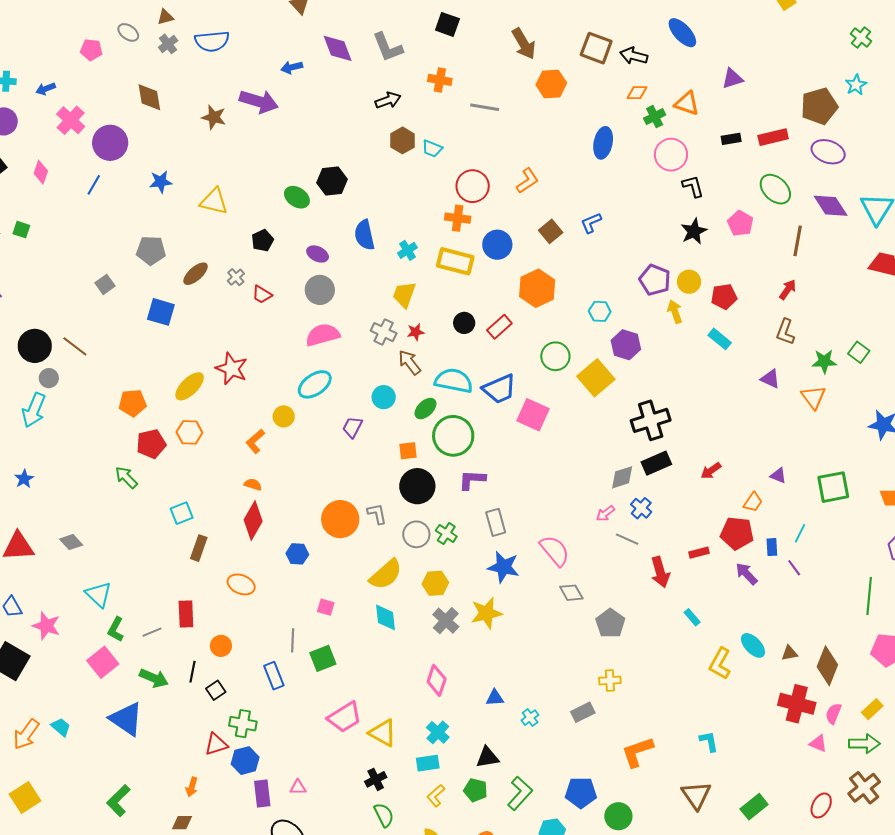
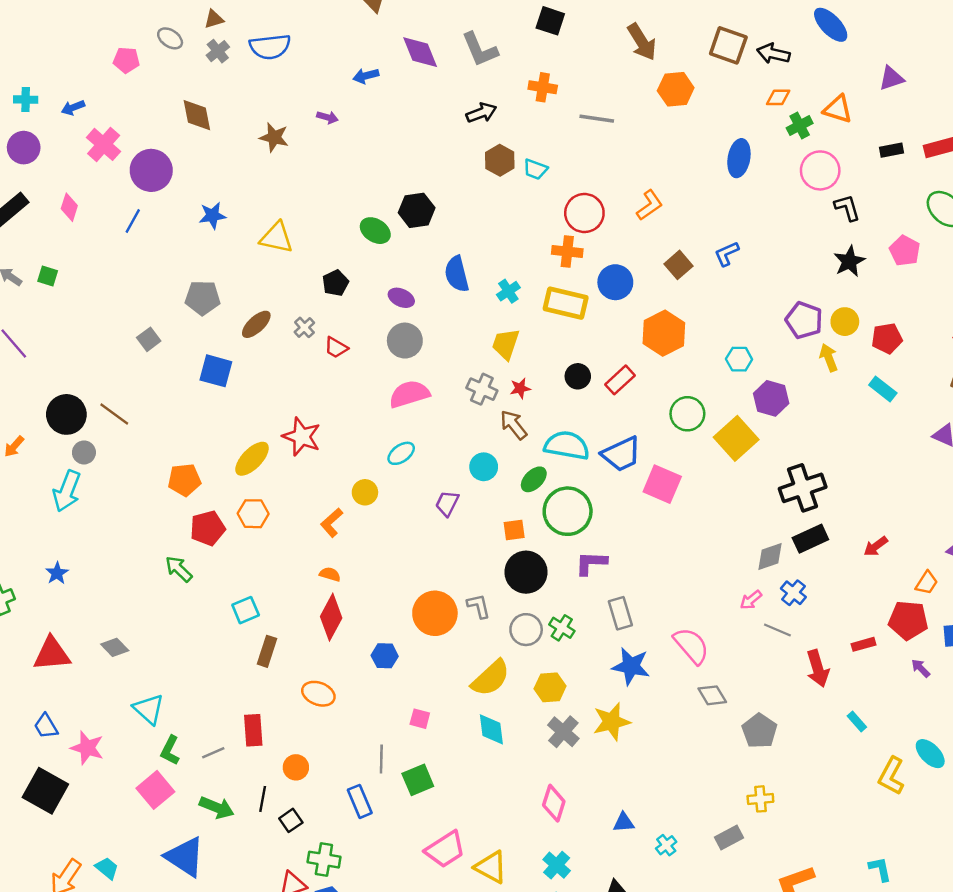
purple arrow: (259, 101) -> (327, 117), size x0.5
cyan ellipse: (315, 384) -> (401, 453), size x0.7
purple arrow: (746, 574) -> (921, 668), size x0.7

